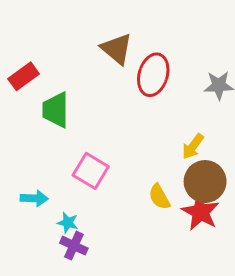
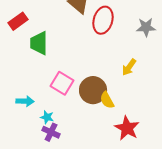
brown circle: (205, 182) -> (93, 90), moved
red star: (201, 212) -> (127, 128), moved

